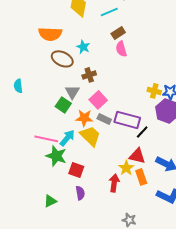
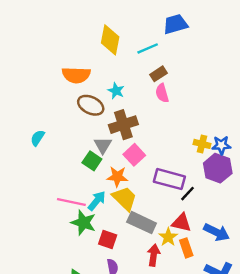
brown cross: (89, 75) -> (123, 125), size x1.6
cyan semicircle: (18, 86) -> (37, 138), turned 40
gray rectangle: (104, 119) -> (142, 223), moved, size x1.6

